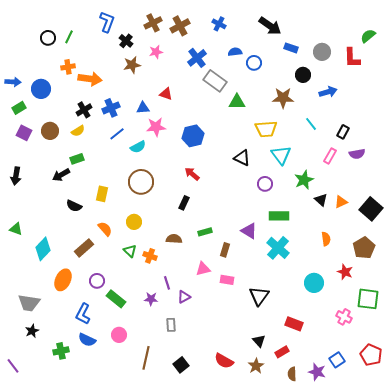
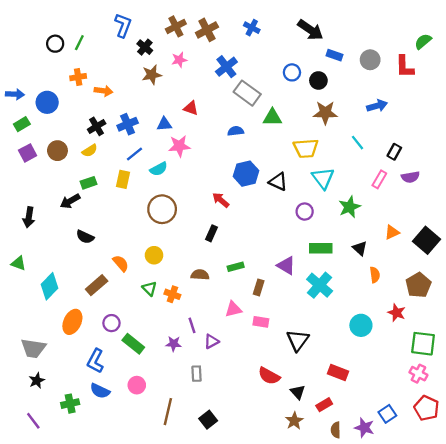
blue semicircle: (235, 52) -> (236, 131), moved
black circle: (303, 75) -> (318, 80), moved
orange arrow: (90, 79) -> (103, 91), size x0.7
purple square: (24, 133) -> (28, 153), turned 35
blue hexagon: (193, 136) -> (246, 174), moved
black arrow: (16, 176) -> (29, 217), moved
yellow rectangle: (102, 194) -> (123, 179), moved
black triangle: (321, 200) -> (360, 248), moved
pink cross: (344, 317) -> (418, 374), moved
red semicircle: (224, 361) -> (269, 376), moved
purple line: (13, 366) -> (33, 421), moved

